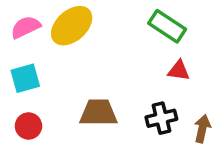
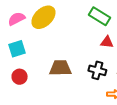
black cross: (161, 118) -> (97, 70), turned 30

